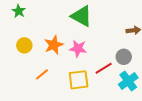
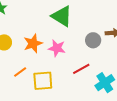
gray circle: (124, 57) -> (93, 40), moved
yellow square: (79, 80) -> (43, 81), moved

